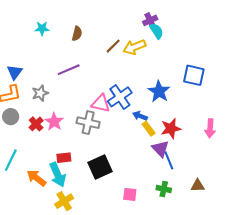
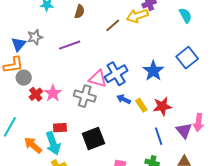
cyan semicircle: (157, 31) -> (185, 15), moved
yellow arrow: (134, 47) -> (137, 16), moved
blue square: (194, 75) -> (187, 58), turned 35
gray star: (40, 93) -> (35, 37), moved
blue arrow: (140, 116) -> (124, 99), moved
gray circle: (11, 117) -> (24, 78), moved
pink arrow: (210, 128) -> (198, 122), moved
purple triangle: (160, 149) -> (184, 131), moved

